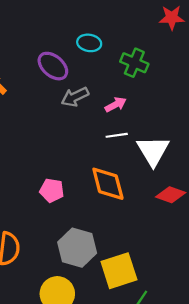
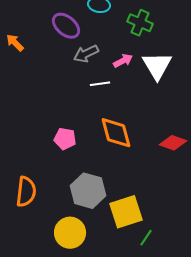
white line: (117, 135) -> (100, 84), moved
white triangle: (153, 151) -> (157, 66), moved

